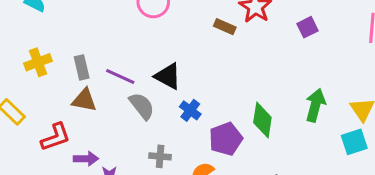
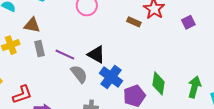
brown triangle: (84, 100) -> (32, 25), moved
green arrow: (315, 105) -> (194, 87), moved
blue cross: (190, 110) -> (111, 77), size x1.6

